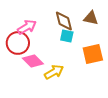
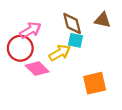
orange square: (93, 54) -> (95, 83), moved
yellow arrow: (54, 72) -> (60, 53), moved

